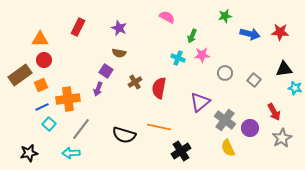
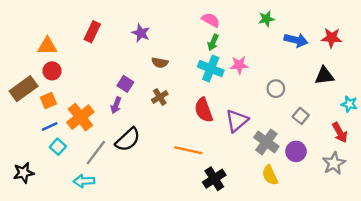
pink semicircle: (167, 17) -> (211, 20), moved
green arrow: (192, 36) -> (213, 42), moved
brown semicircle: (119, 53) -> (160, 63), moved
cyan cross: (178, 58) -> (211, 69), size x1.5
black triangle: (284, 69) -> (324, 76), moved
gray circle: (225, 73) -> (276, 89), moved
gray square: (254, 80) -> (301, 116), moved
red semicircle: (159, 88) -> (204, 110), moved, turned -30
orange cross: (68, 99) -> (80, 117), turned -30
red arrow: (274, 112) -> (340, 132), moved
black semicircle: (124, 135) -> (128, 140), moved, turned -60
black star: (29, 153) -> (24, 173), moved

